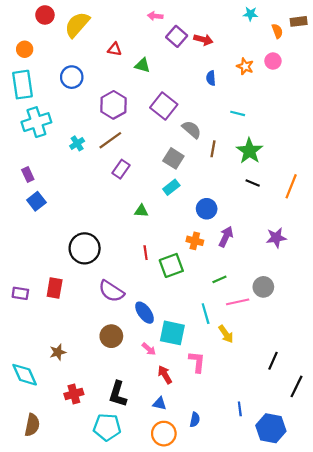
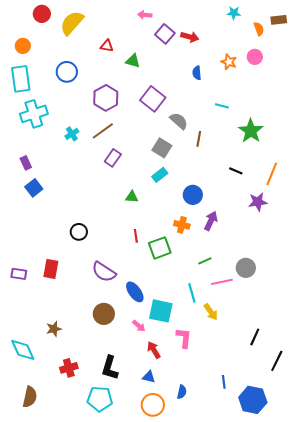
green star: (249, 151) -> (251, 131), moved
purple star: (276, 238) -> (258, 202), moved
black circle: (85, 248) -> (79, 232), size x0.6

